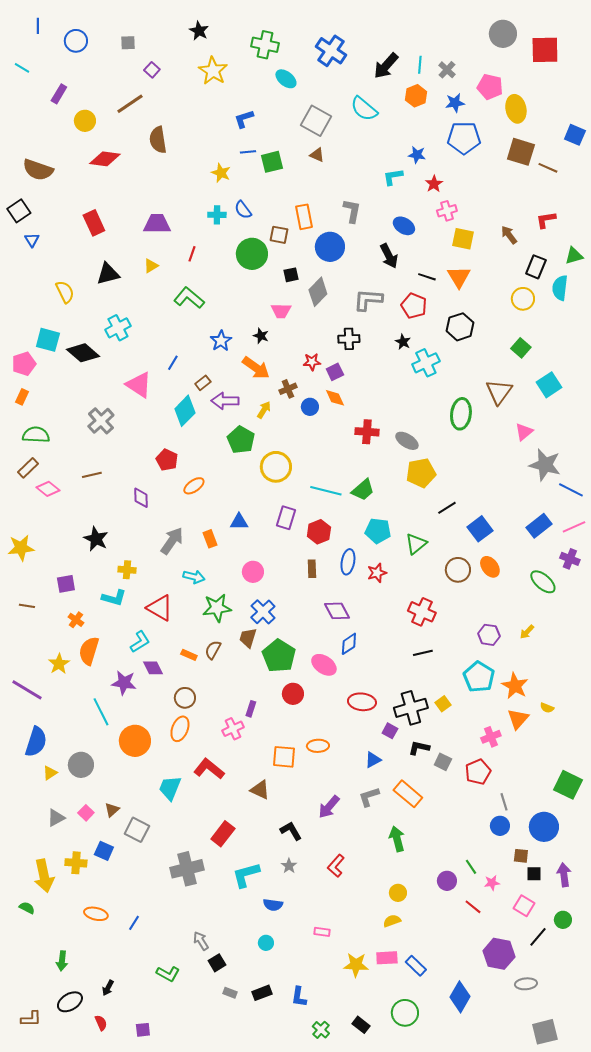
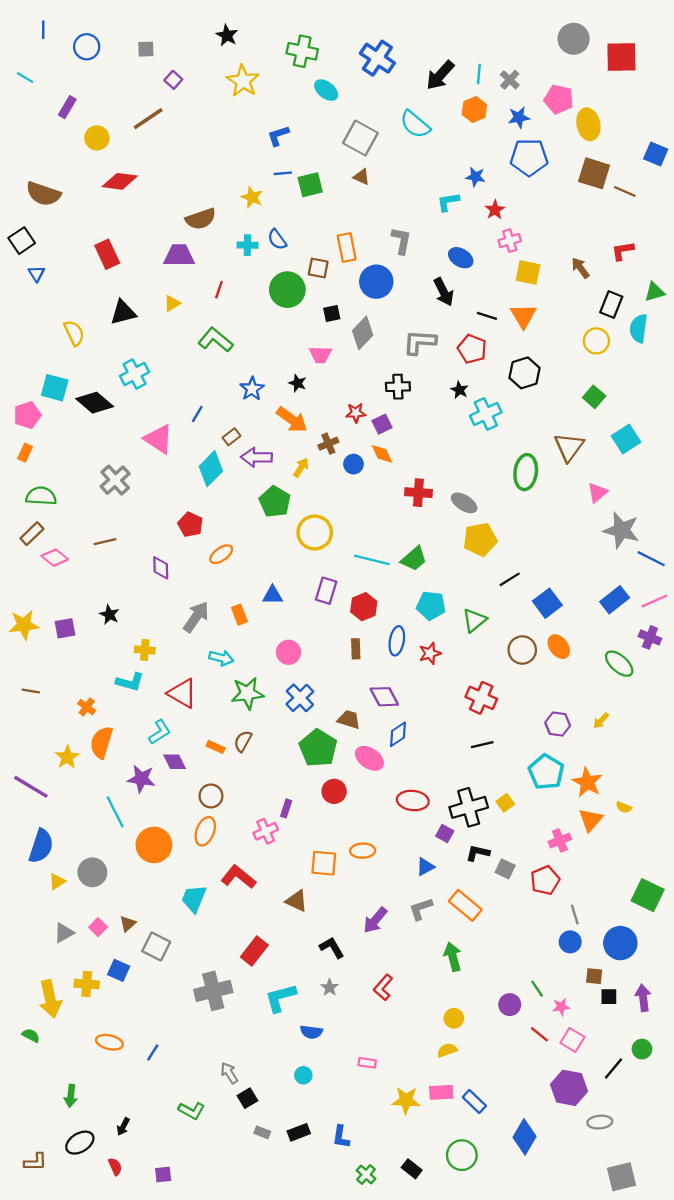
brown semicircle: (158, 140) -> (201, 219), moved, turned -100
black star: (96, 539) -> (109, 615), size x0.7
purple square: (66, 584) -> (65, 628), moved
brown trapezoid: (248, 638) -> (349, 720), moved, turned 90
pink square: (524, 906) -> (572, 1040), moved

